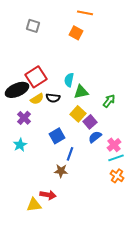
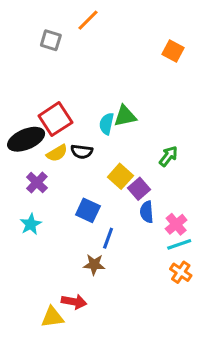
orange line: (85, 13) -> (88, 20), moved, turned -56
orange square: (76, 33) -> (173, 51), moved
green triangle: (81, 92) -> (125, 116), moved
blue square: (57, 136) -> (88, 210), turned -35
blue semicircle: (95, 137) -> (147, 212), turned -56

